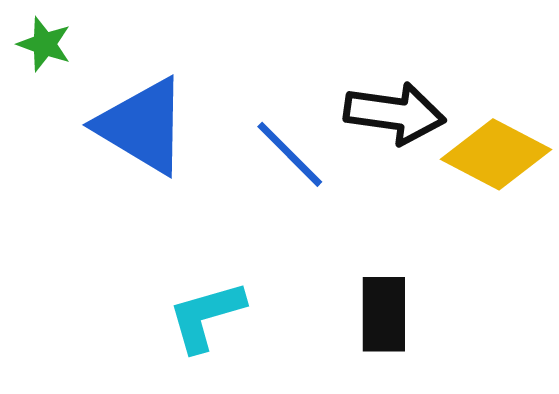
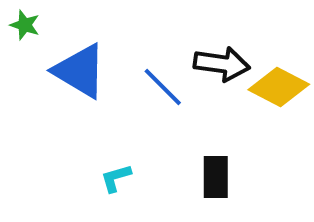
cyan L-shape: (206, 316) -> (116, 178), size x0.7

